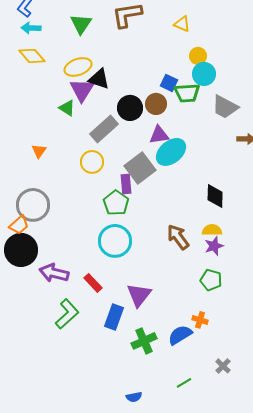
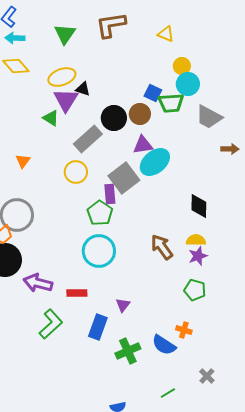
black triangle: (99, 79) -> (83, 89), size x0.7
red rectangle: (93, 283) -> (77, 293), turned -48
purple triangle: (139, 295) -> (123, 305), size x0.6
blue semicircle: (180, 335) -> (164, 345), turned -115

